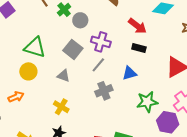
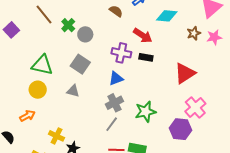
purple cross: (101, 42) -> (121, 53), moved
gray line: (98, 65) -> (112, 124), moved
blue triangle: (129, 73) -> (116, 78), moved
green star: (147, 102) -> (146, 112), moved
yellow cross: (61, 107) -> (57, 136), moved

